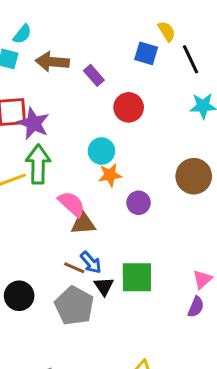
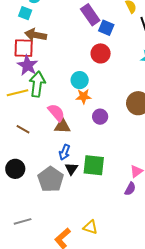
blue square: (146, 53) -> (106, 28), moved
brown arrow: (52, 62) -> (36, 35), moved
purple rectangle: (94, 75) -> (90, 15), moved, size x1.5
purple star: (33, 123) -> (28, 65), moved
blue arrow: (91, 262) -> (65, 152), turned 56
brown line: (74, 268) -> (23, 129), moved

